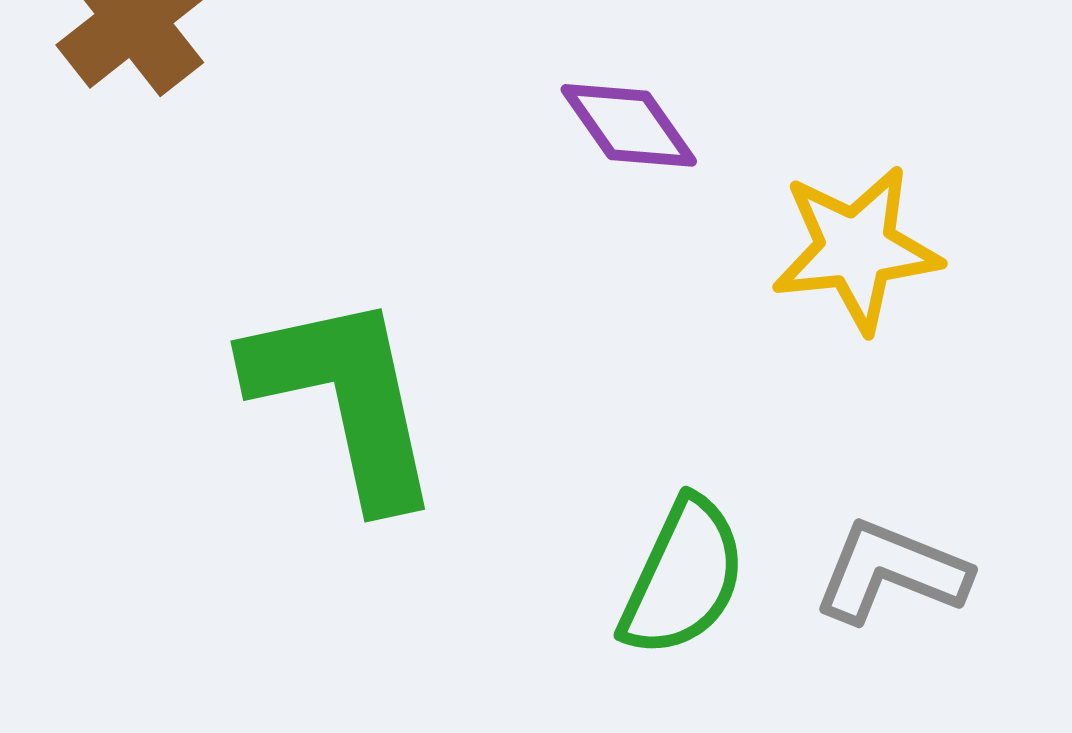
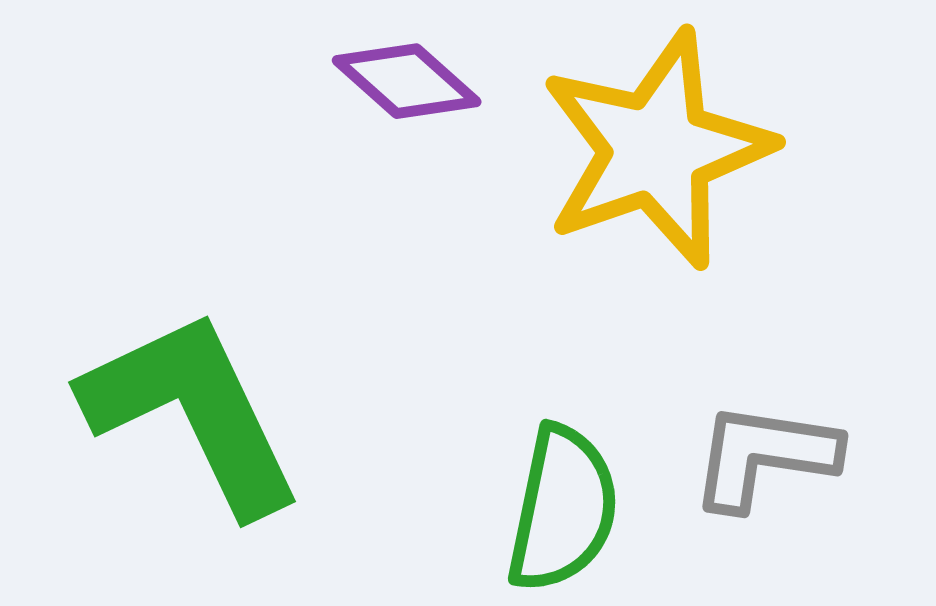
yellow star: (856, 249) -> (656, 149), size x1.4

